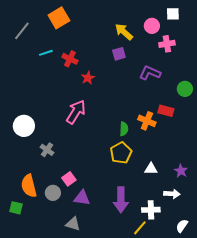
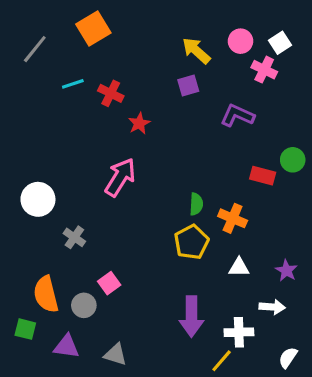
white square: (173, 14) -> (280, 43), moved, turned -32
pink cross: (167, 44) -> (264, 70), turned 35
green circle: (185, 89) -> (293, 160), moved
orange cross: (147, 121) -> (233, 218), moved
purple triangle: (82, 198) -> (66, 346), moved

